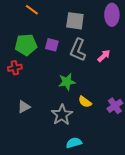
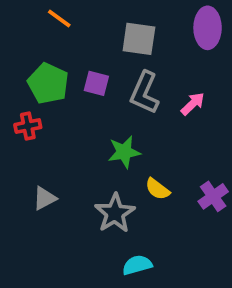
green pentagon: (26, 45) -> (48, 83), turned 30

